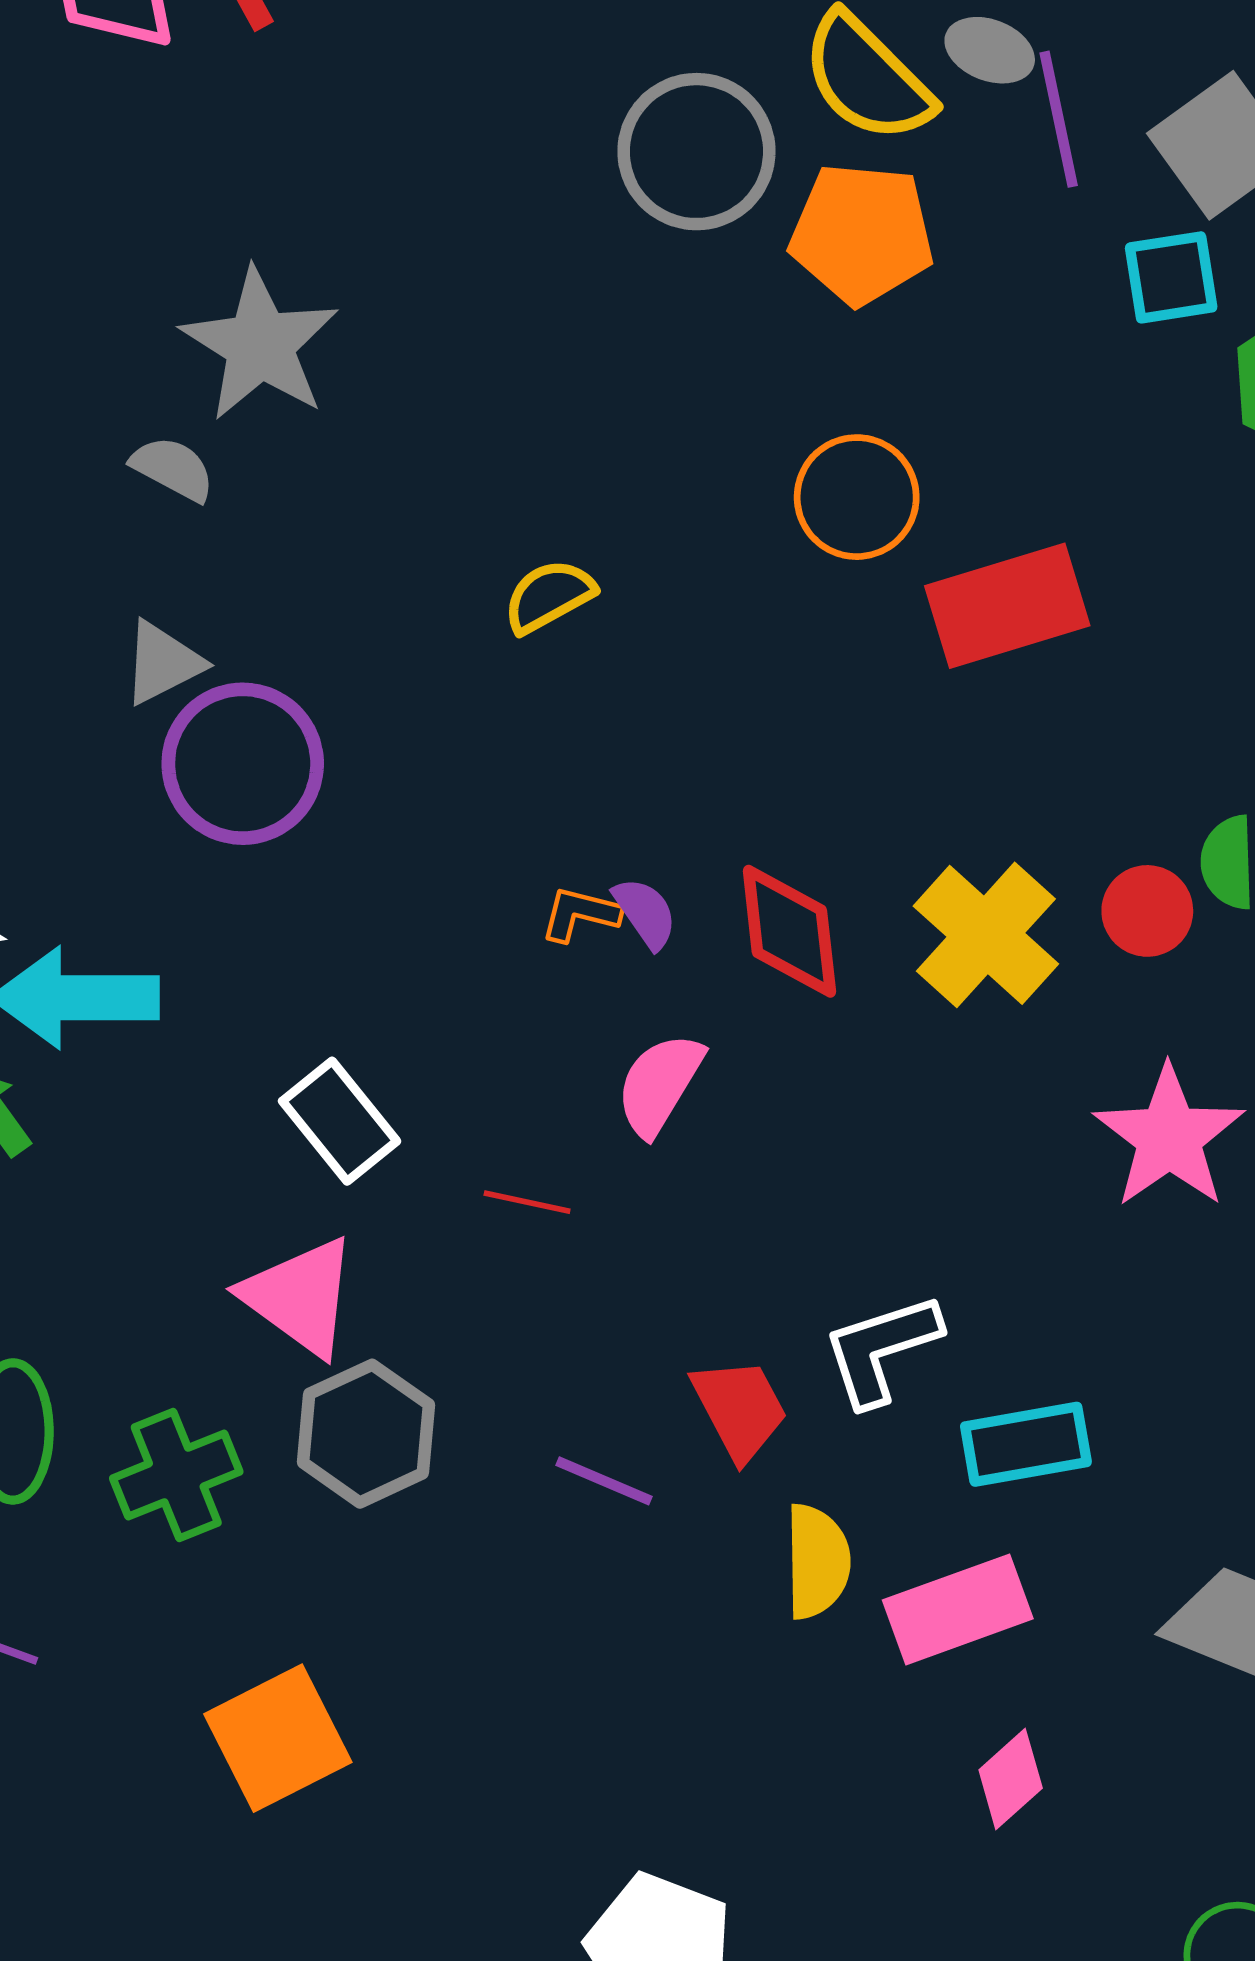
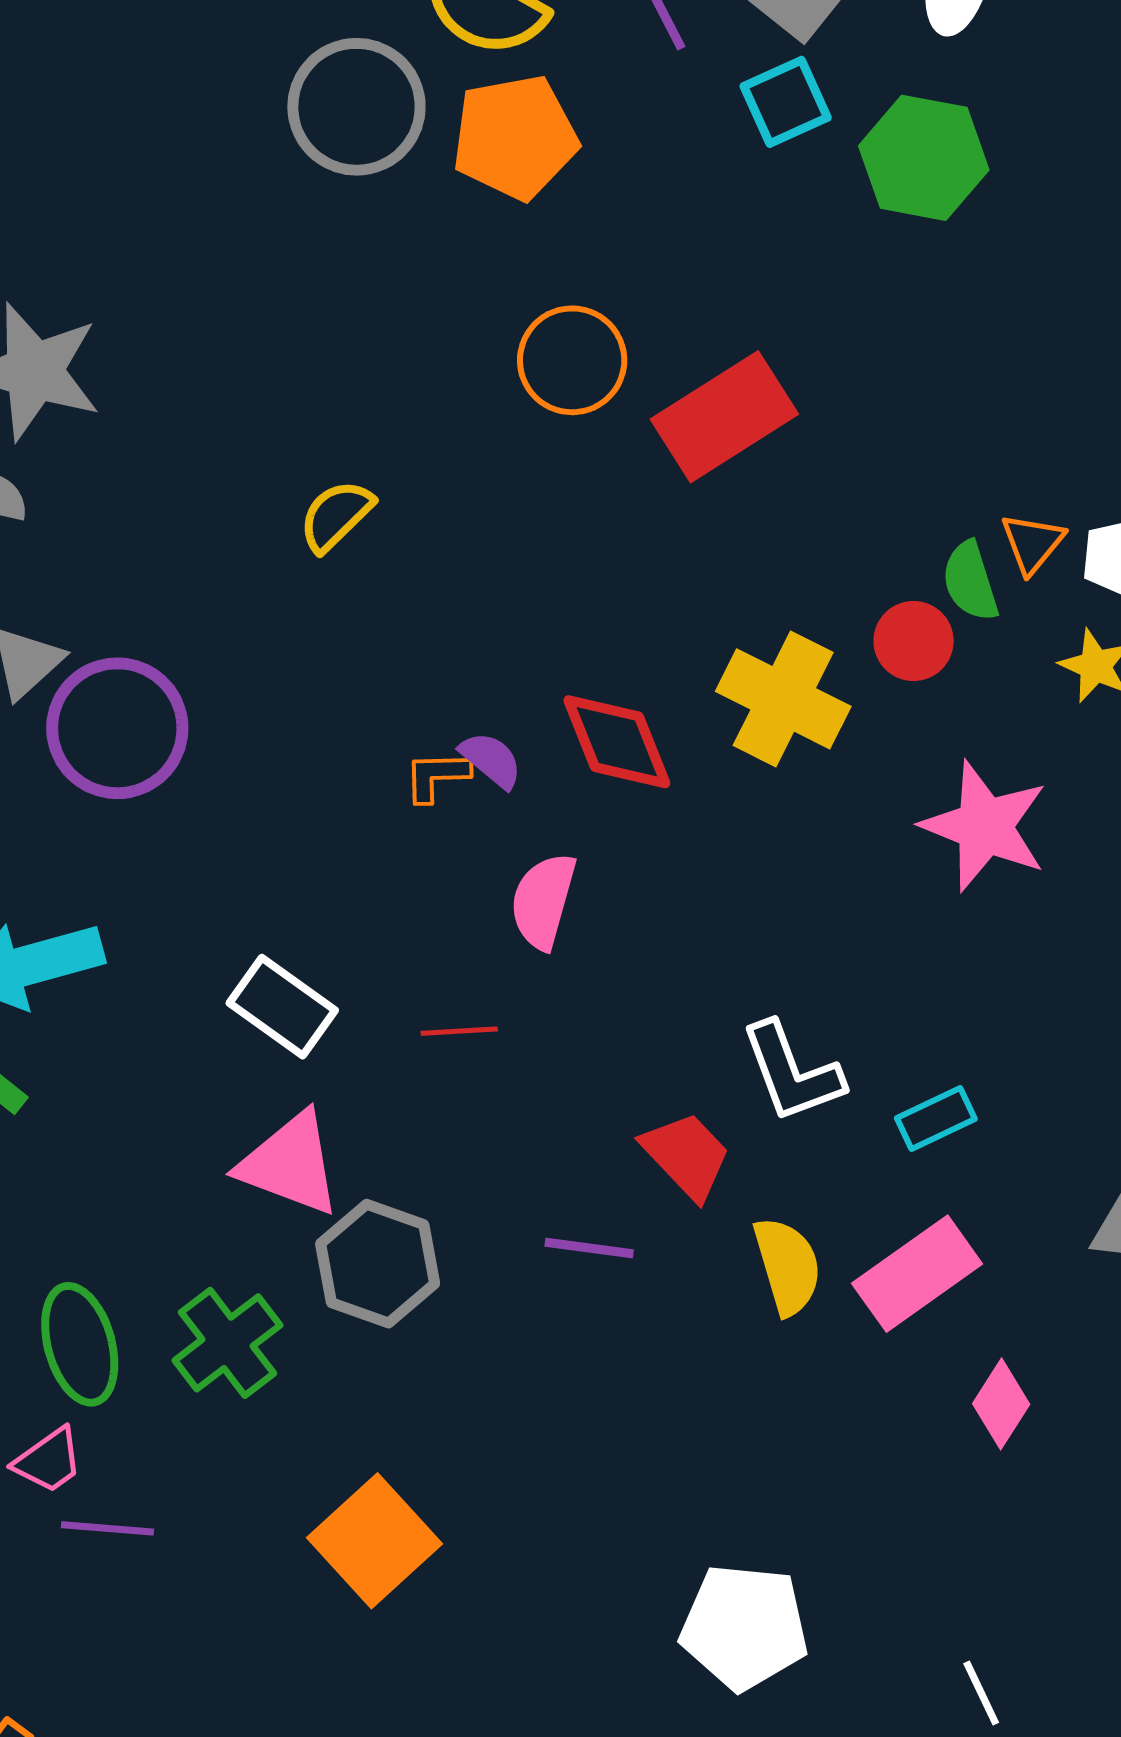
white L-shape: (881, 1349) -> (792, 1072), turned -77
cyan rectangle: (1026, 1444) -> (936, 1118), size x0.7

